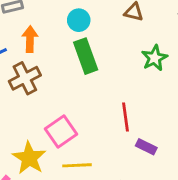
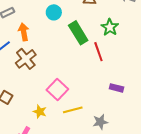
green rectangle: (86, 56) -> (78, 33), moved
red line: (126, 117) -> (98, 52), moved
yellow star: (29, 158) -> (40, 112), size x0.6

